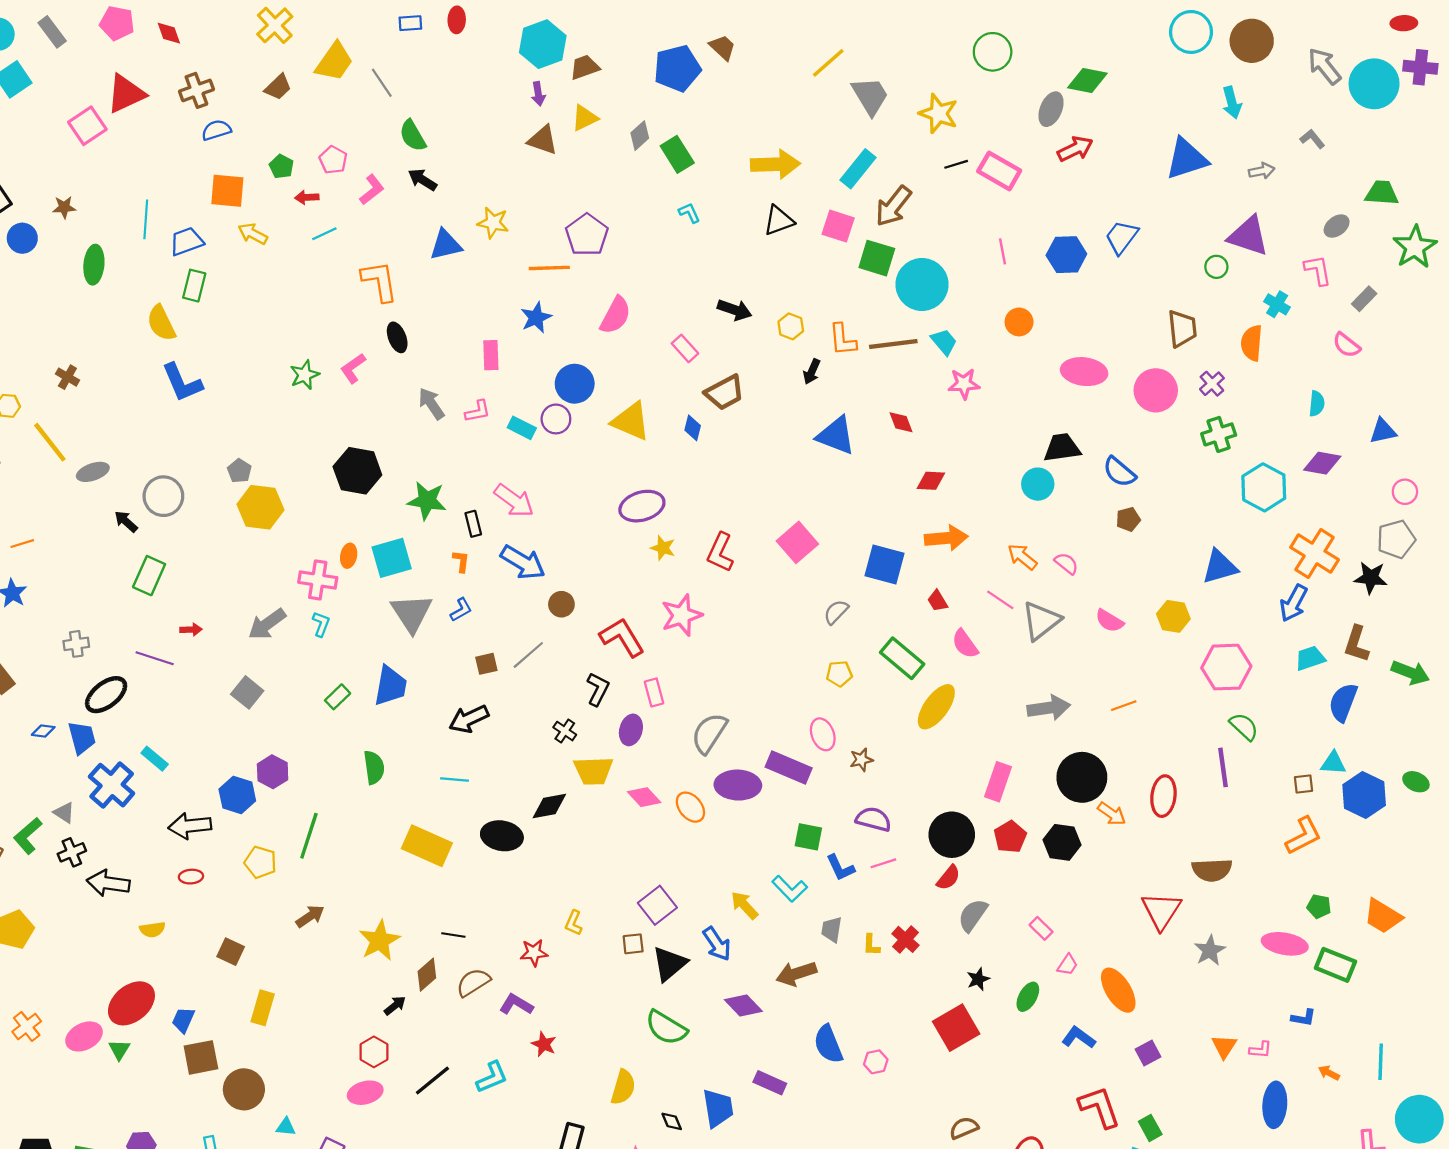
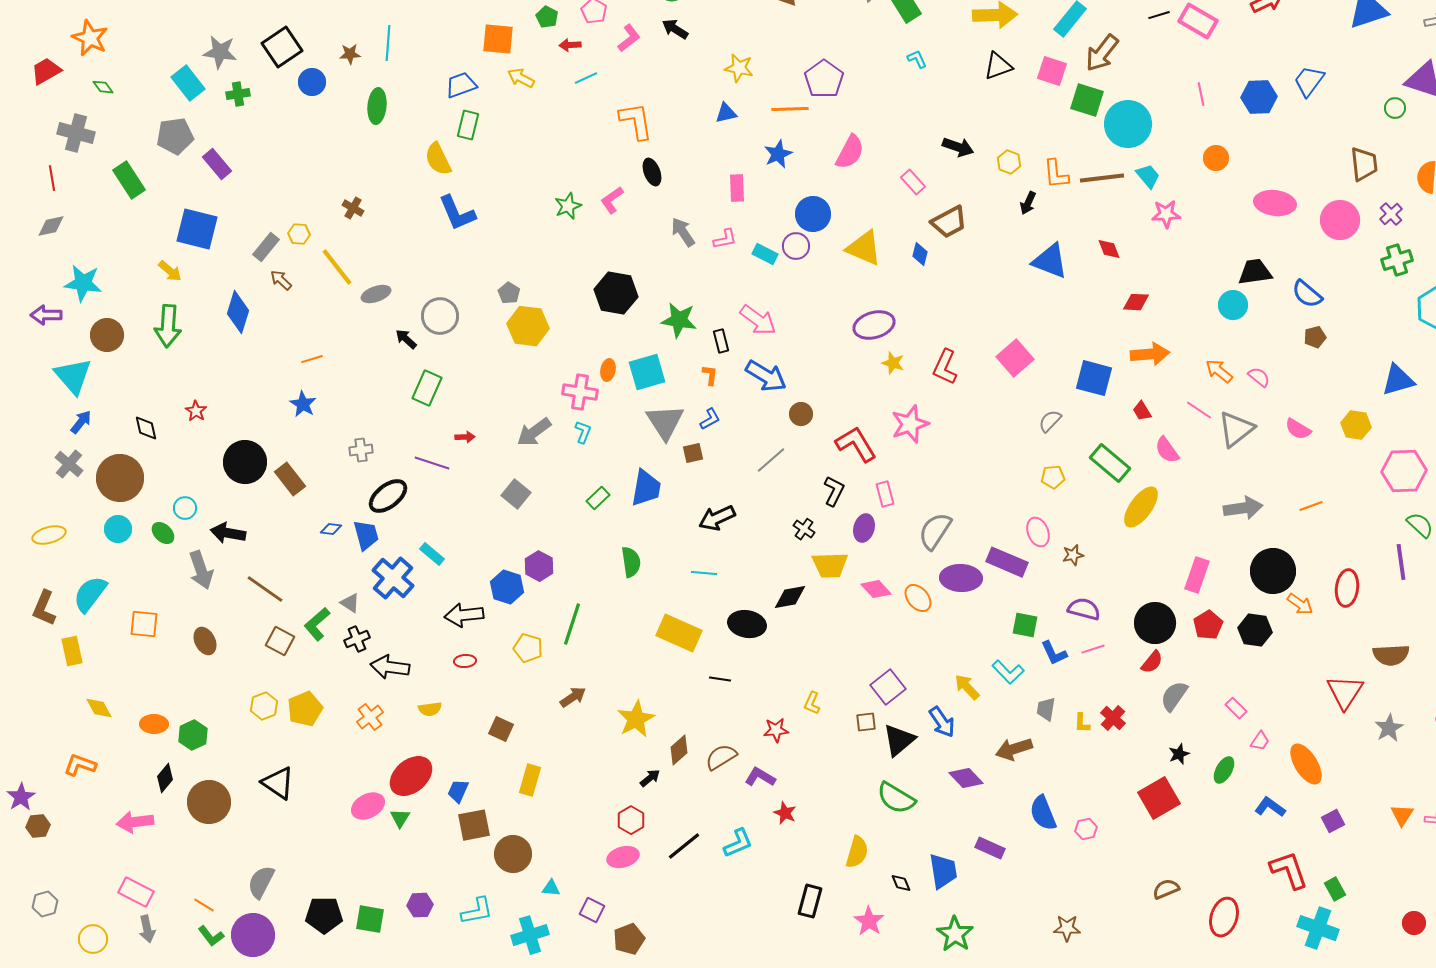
cyan line: (146, 219) -> (388, 43), moved
blue triangle: (446, 245) -> (726, 113), moved, size x0.7
brown square: (486, 664) -> (693, 453), moved
black line: (453, 935) -> (720, 679), moved
orange cross: (27, 1027) -> (370, 717), moved

